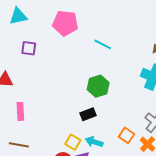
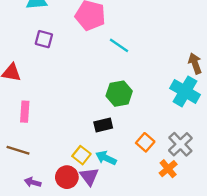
cyan line: (103, 44) -> (119, 45), moved
orange square: (127, 135) -> (145, 142), moved

